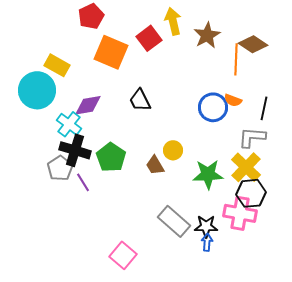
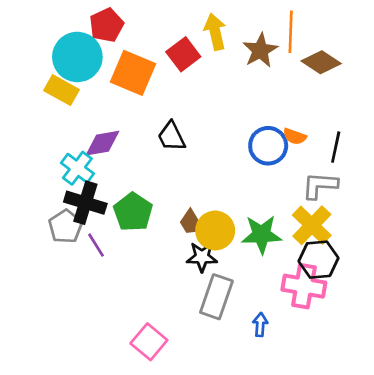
orange line: (236, 59) -> (291, 32), moved
cyan circle: (37, 90) -> (77, 57), moved
yellow circle: (173, 150) -> (215, 230), moved, size x1.5
gray rectangle: (174, 221) -> (216, 297), turned 68
black star: (206, 226) -> (202, 257), moved

